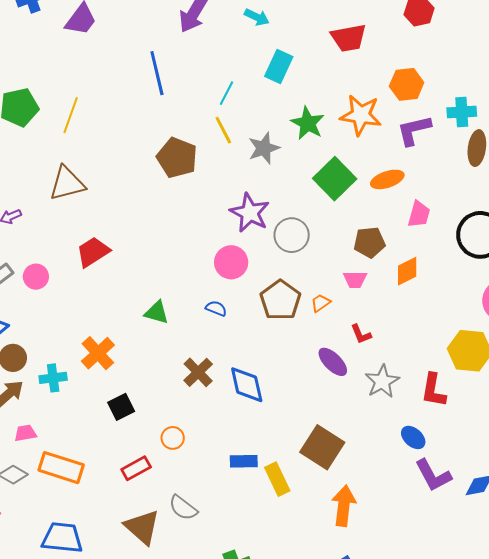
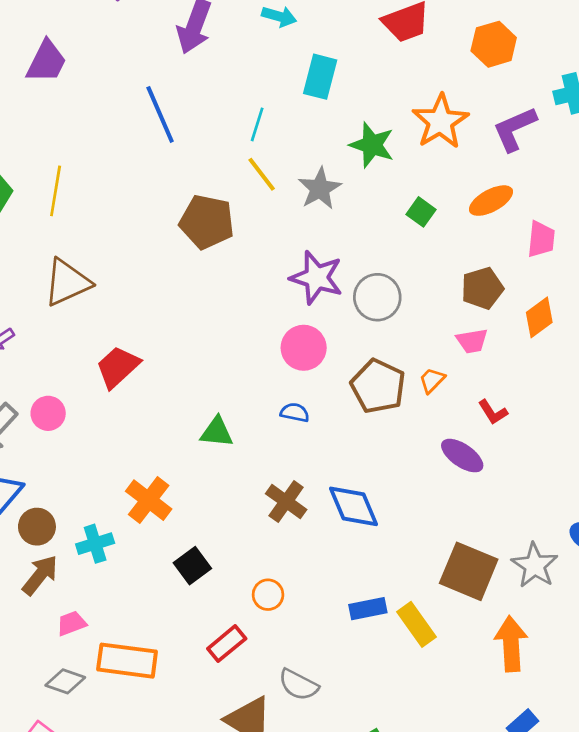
orange hexagon: (407, 84) -> (494, 44), moved
orange star: (361, 115) -> (440, 121), turned -30
green square: (335, 179) -> (421, 212), size x0.5
gray star: (382, 381) -> (535, 565), moved

